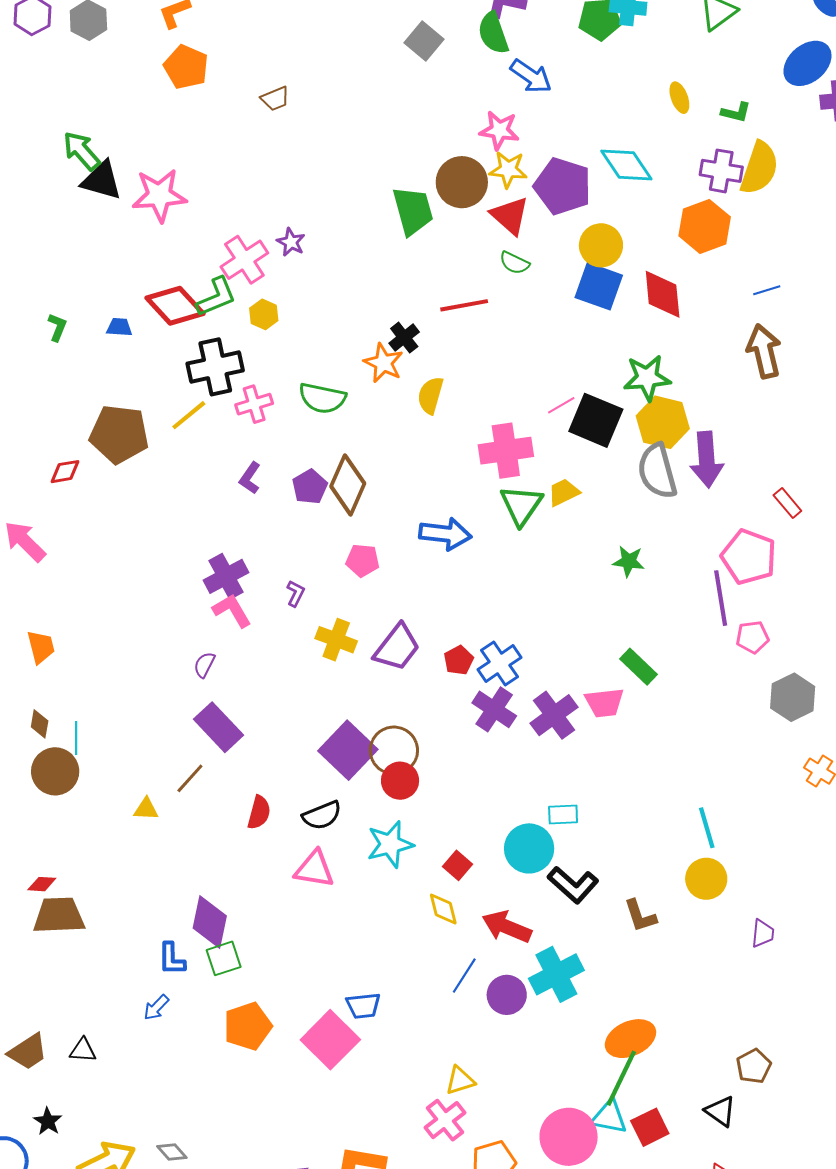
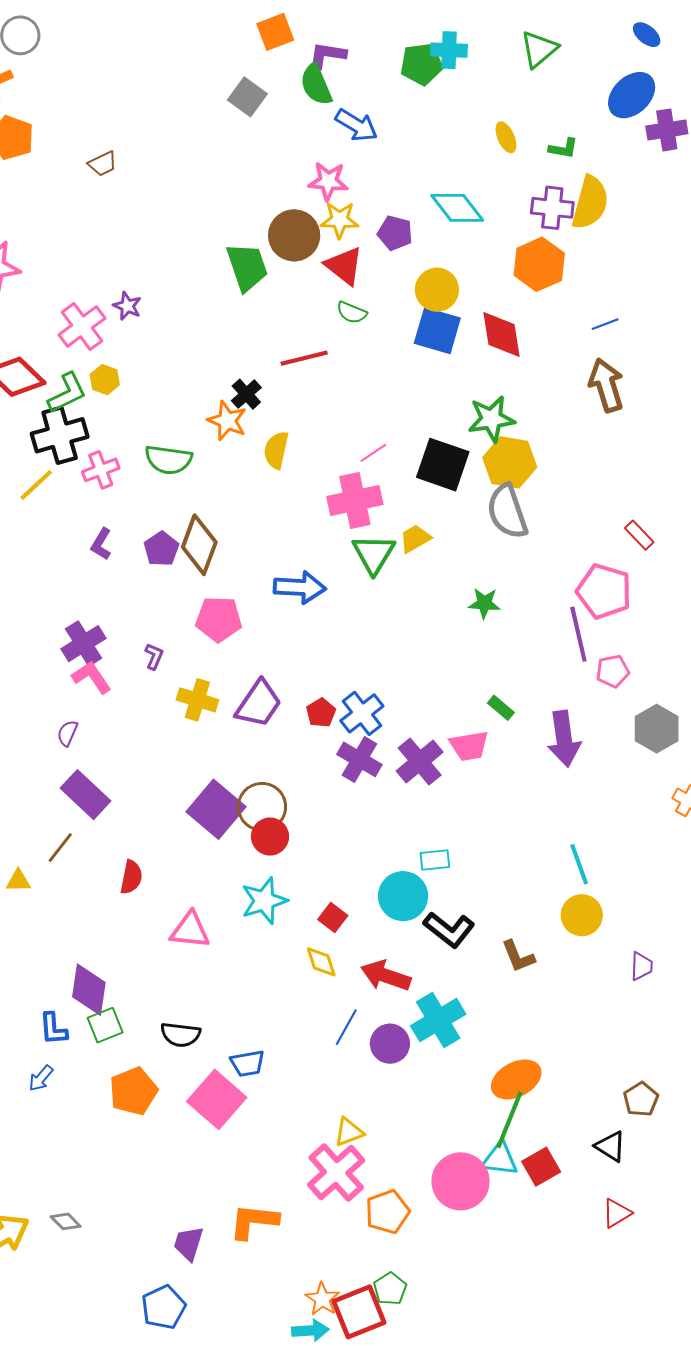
purple pentagon: (563, 186) -> (395, 233), size x0.6
green L-shape: (216, 297) -> (67, 393), moved
pink line: (561, 405) -> (373, 453), moved
purple arrow: (707, 460) -> (564, 739), moved
pink pentagon: (363, 560) -> (219, 619), size x1.4
green rectangle: (639, 667) -> (501, 708), size x0.7
black semicircle: (322, 815) -> (181, 1035), moved, turned 33
pink cross: (445, 1120) -> (336, 1172), size x1.4

